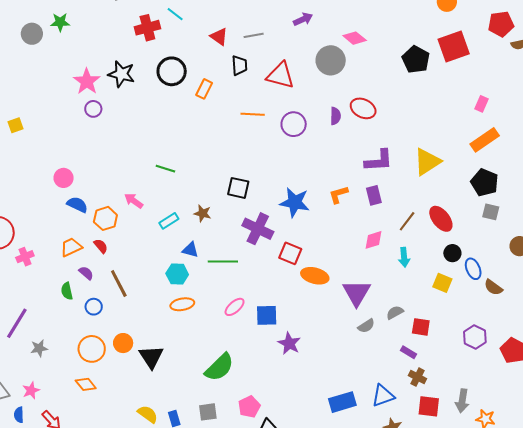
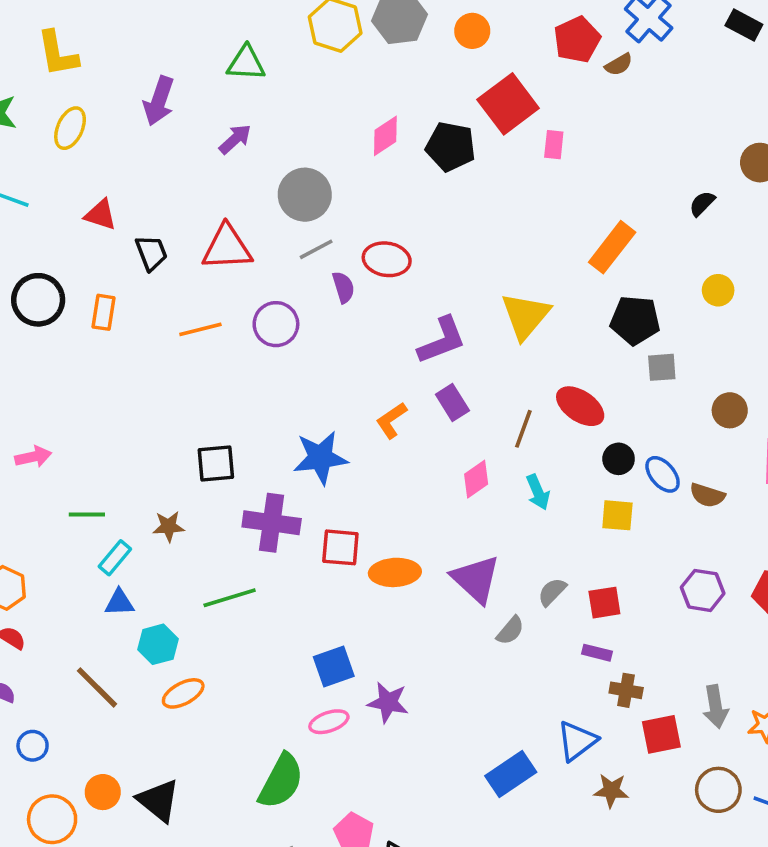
gray line: (254, 35) -> (316, 249), moved
pink diamond: (355, 38) -> (385, 136), moved, turned -55
pink rectangle: (481, 104) -> (554, 145), moved
green line: (165, 169) -> (87, 515), moved
pink arrow: (134, 201) -> (33, 457), moved, turned 150
blue triangle: (190, 250) -> (119, 603), moved
brown line: (119, 284) -> (97, 687), moved
pink ellipse: (235, 307) -> (329, 722), moved, turned 40

